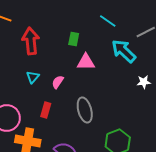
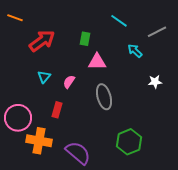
red arrow: (31, 41) -> (42, 41), turned 60
cyan arrow: (124, 51) -> (135, 51), size x0.6
gray ellipse: (85, 110) -> (104, 97), moved

